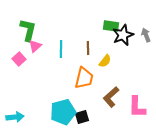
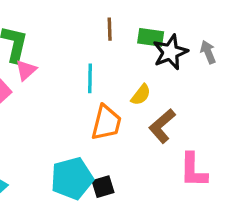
brown line: (88, 48) -> (110, 29), moved
cyan line: (61, 49) -> (90, 78), moved
brown L-shape: (111, 97) -> (162, 126), moved

